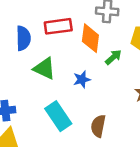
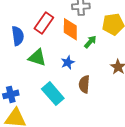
red rectangle: (58, 26) -> (44, 23), turned -40
brown semicircle: (98, 126) -> (84, 84), moved

